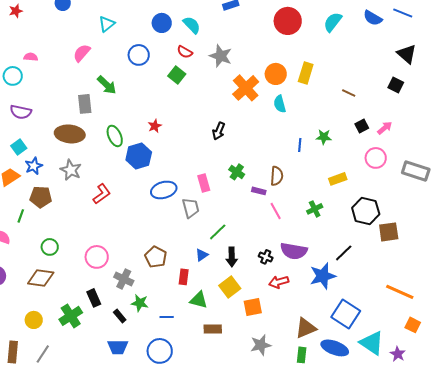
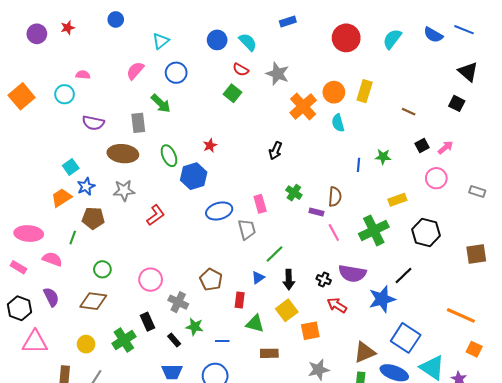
blue circle: (139, 55) -> (176, 73), moved
purple semicircle: (21, 112) -> (93, 123), moved
gray star: (71, 170) -> (124, 190), turned -30
gray rectangle: (416, 171) -> (477, 192), size x0.6
green cross: (315, 209) -> (374, 230), size x1.8
brown square: (389, 232) -> (476, 254), moved
red arrow: (279, 282) -> (337, 305), turned 48

